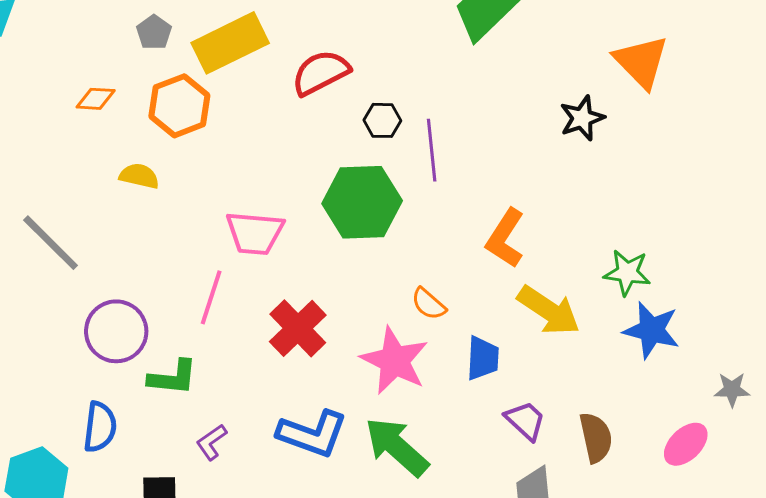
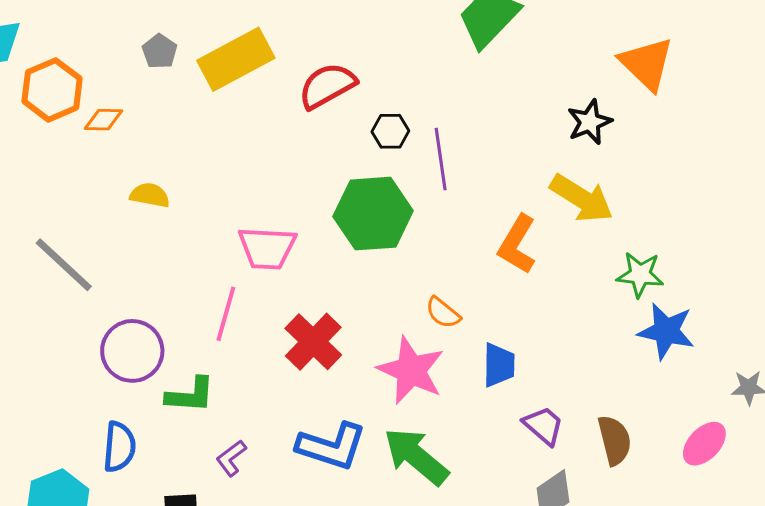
orange hexagon: (179, 106) -> (52, 90), moved
yellow arrow: (549, 310) -> (582, 198), moved

